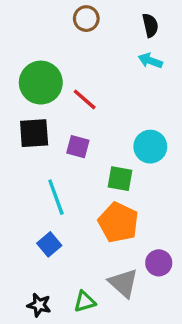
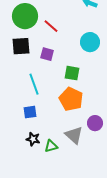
cyan circle: (150, 147) -> (90, 42), moved
blue square: (49, 244) -> (30, 112), turned 32
black star: (39, 305) -> (33, 139), moved

